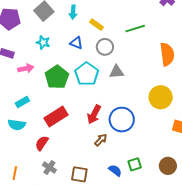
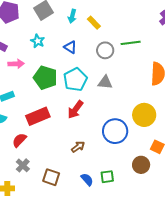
yellow rectangle: (97, 25) -> (94, 23), moved
gray circle: (105, 47) -> (105, 50), moved
green pentagon: (57, 77) -> (45, 78), turned -30
red arrow: (94, 114) -> (75, 110), moved
blue circle: (122, 120) -> (115, 131), moved
brown circle: (168, 166) -> (141, 165), moved

